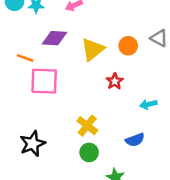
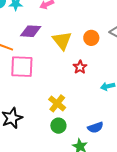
yellow triangle: (93, 49) -> (62, 41), turned -30
blue semicircle: (135, 140) -> (95, 127), moved

